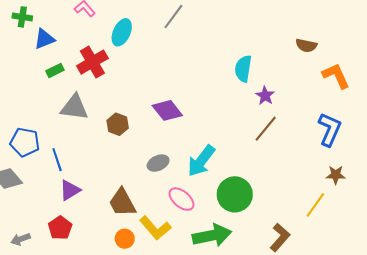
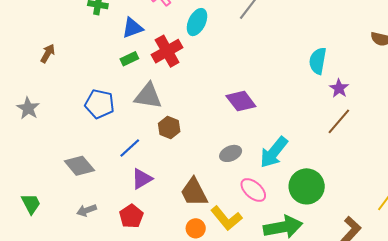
blue triangle: (44, 39) -> (132, 28), moved
brown hexagon: (118, 124) -> (169, 127), moved
blue pentagon: (25, 142) -> (100, 104), moved
blue line: (57, 160) -> (130, 148), turned 65
gray arrow: (21, 239) -> (87, 210), moved

